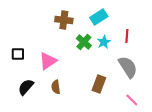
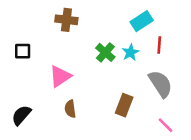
cyan rectangle: (99, 17) -> (142, 21), moved
brown cross: (64, 20) -> (66, 20), moved
black square: (18, 54) -> (23, 51), moved
black semicircle: (26, 87) -> (21, 115), moved

